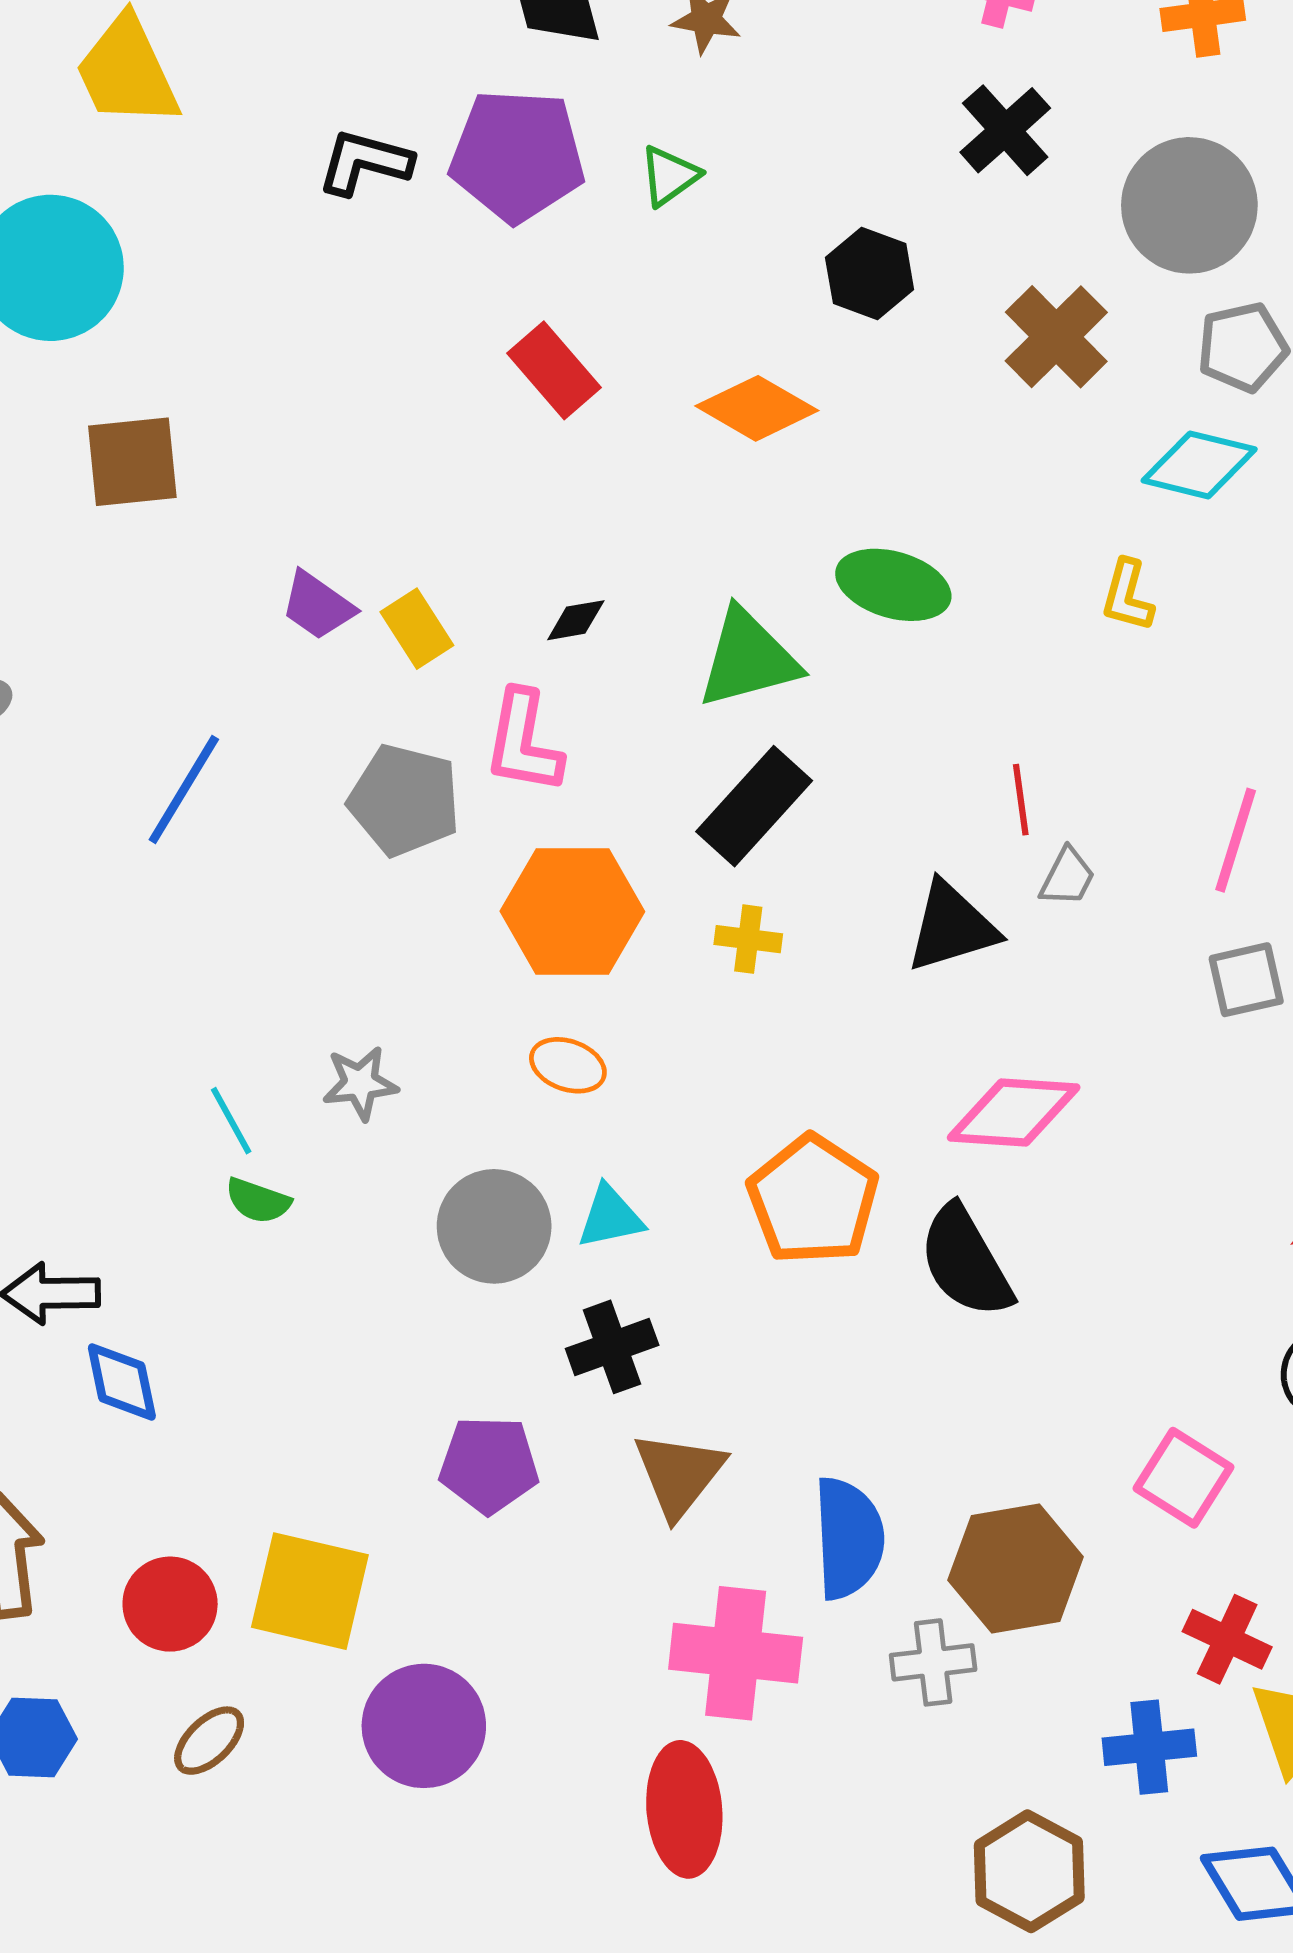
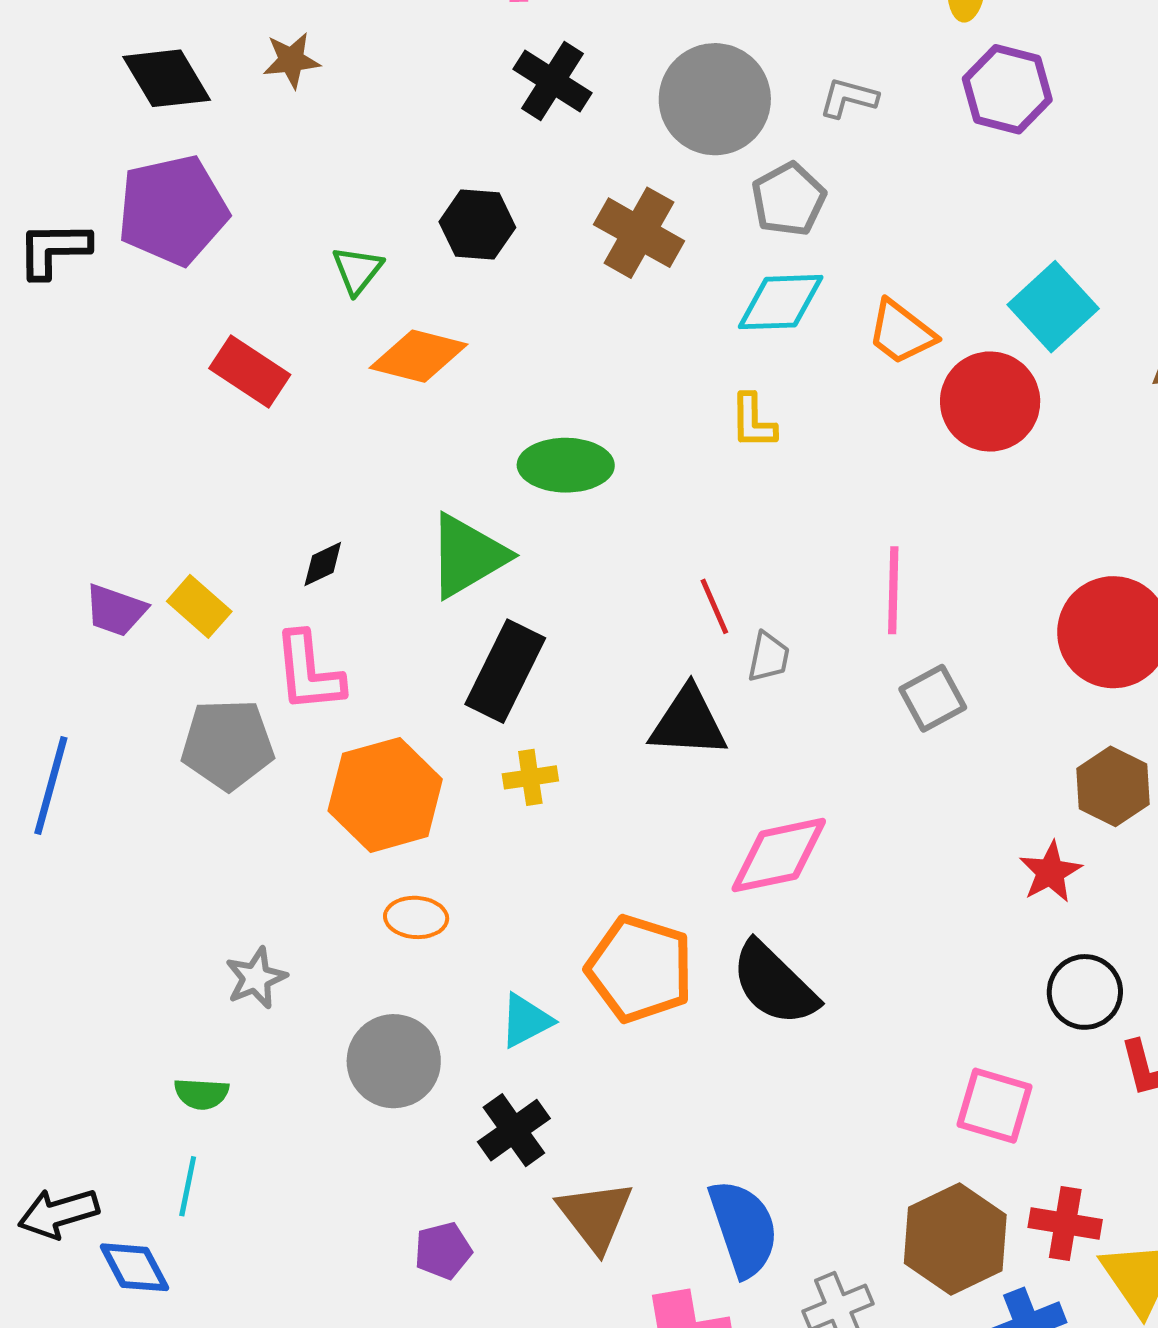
green triangle: (669, 176) -> (357, 270), moved
black triangle: (952, 927) -> (688, 722), turned 36
cyan line: (231, 1121) -> (188, 1186), moved, turned 56
cyan triangle: (610, 1217) -> (526, 1021), moved
purple pentagon: (489, 1465) -> (443, 1251), size x0.7
brown hexagon: (1016, 1568) -> (955, 1239), moved

